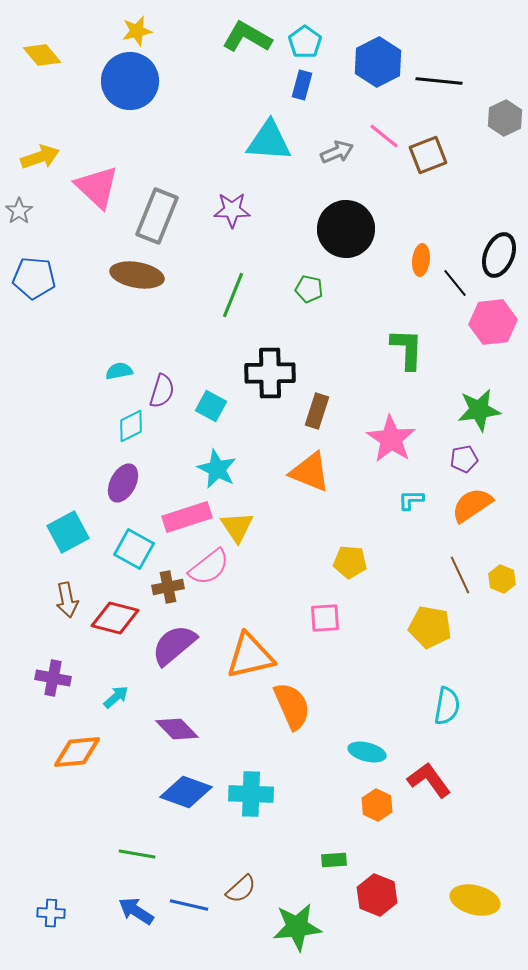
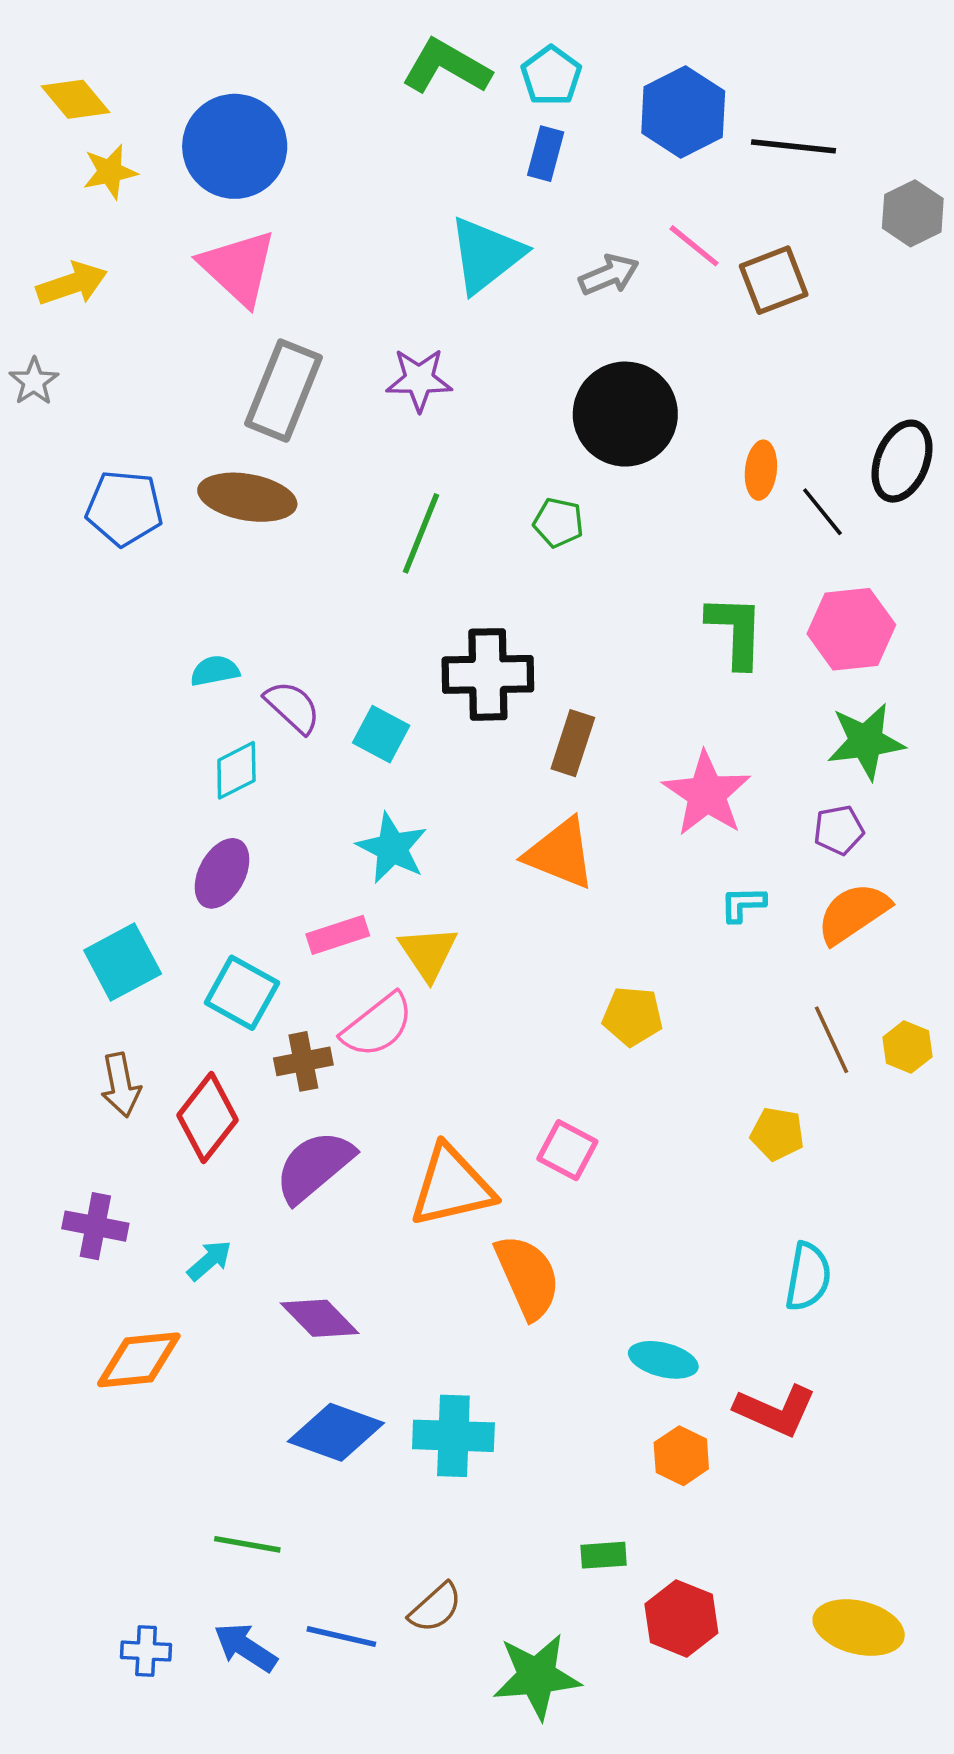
yellow star: (137, 31) -> (110, 172), moved
cyan triangle: (269, 141) -> (486, 255), turned -42
pink triangle: (97, 187) -> (238, 268), moved
blue pentagon: (34, 278) -> (124, 508), moved
pink hexagon: (493, 322) -> (851, 629), moved
purple semicircle: (162, 391) -> (293, 707), turned -64
pink rectangle: (187, 517) -> (338, 935), size x0.7
red diamond: (115, 618) -> (208, 1118), turned -66
pink square: (325, 618) -> (567, 1150), moved, turned 32
yellow pentagon: (430, 627) -> (777, 1134), size x0.7
red L-shape: (429, 780) -> (775, 1411), turned 150
blue cross: (51, 913) -> (146, 1651), moved

